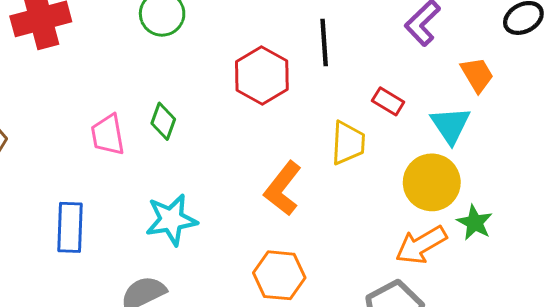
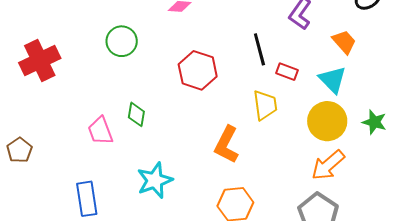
black line: (324, 43) -> (259, 49), moved
green star: (475, 223) -> (374, 122), moved

